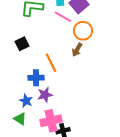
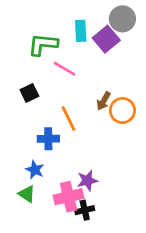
pink line: (63, 17) -> (64, 69), moved
orange circle: (83, 31) -> (122, 110), moved
purple star: (45, 95) -> (87, 181), moved

